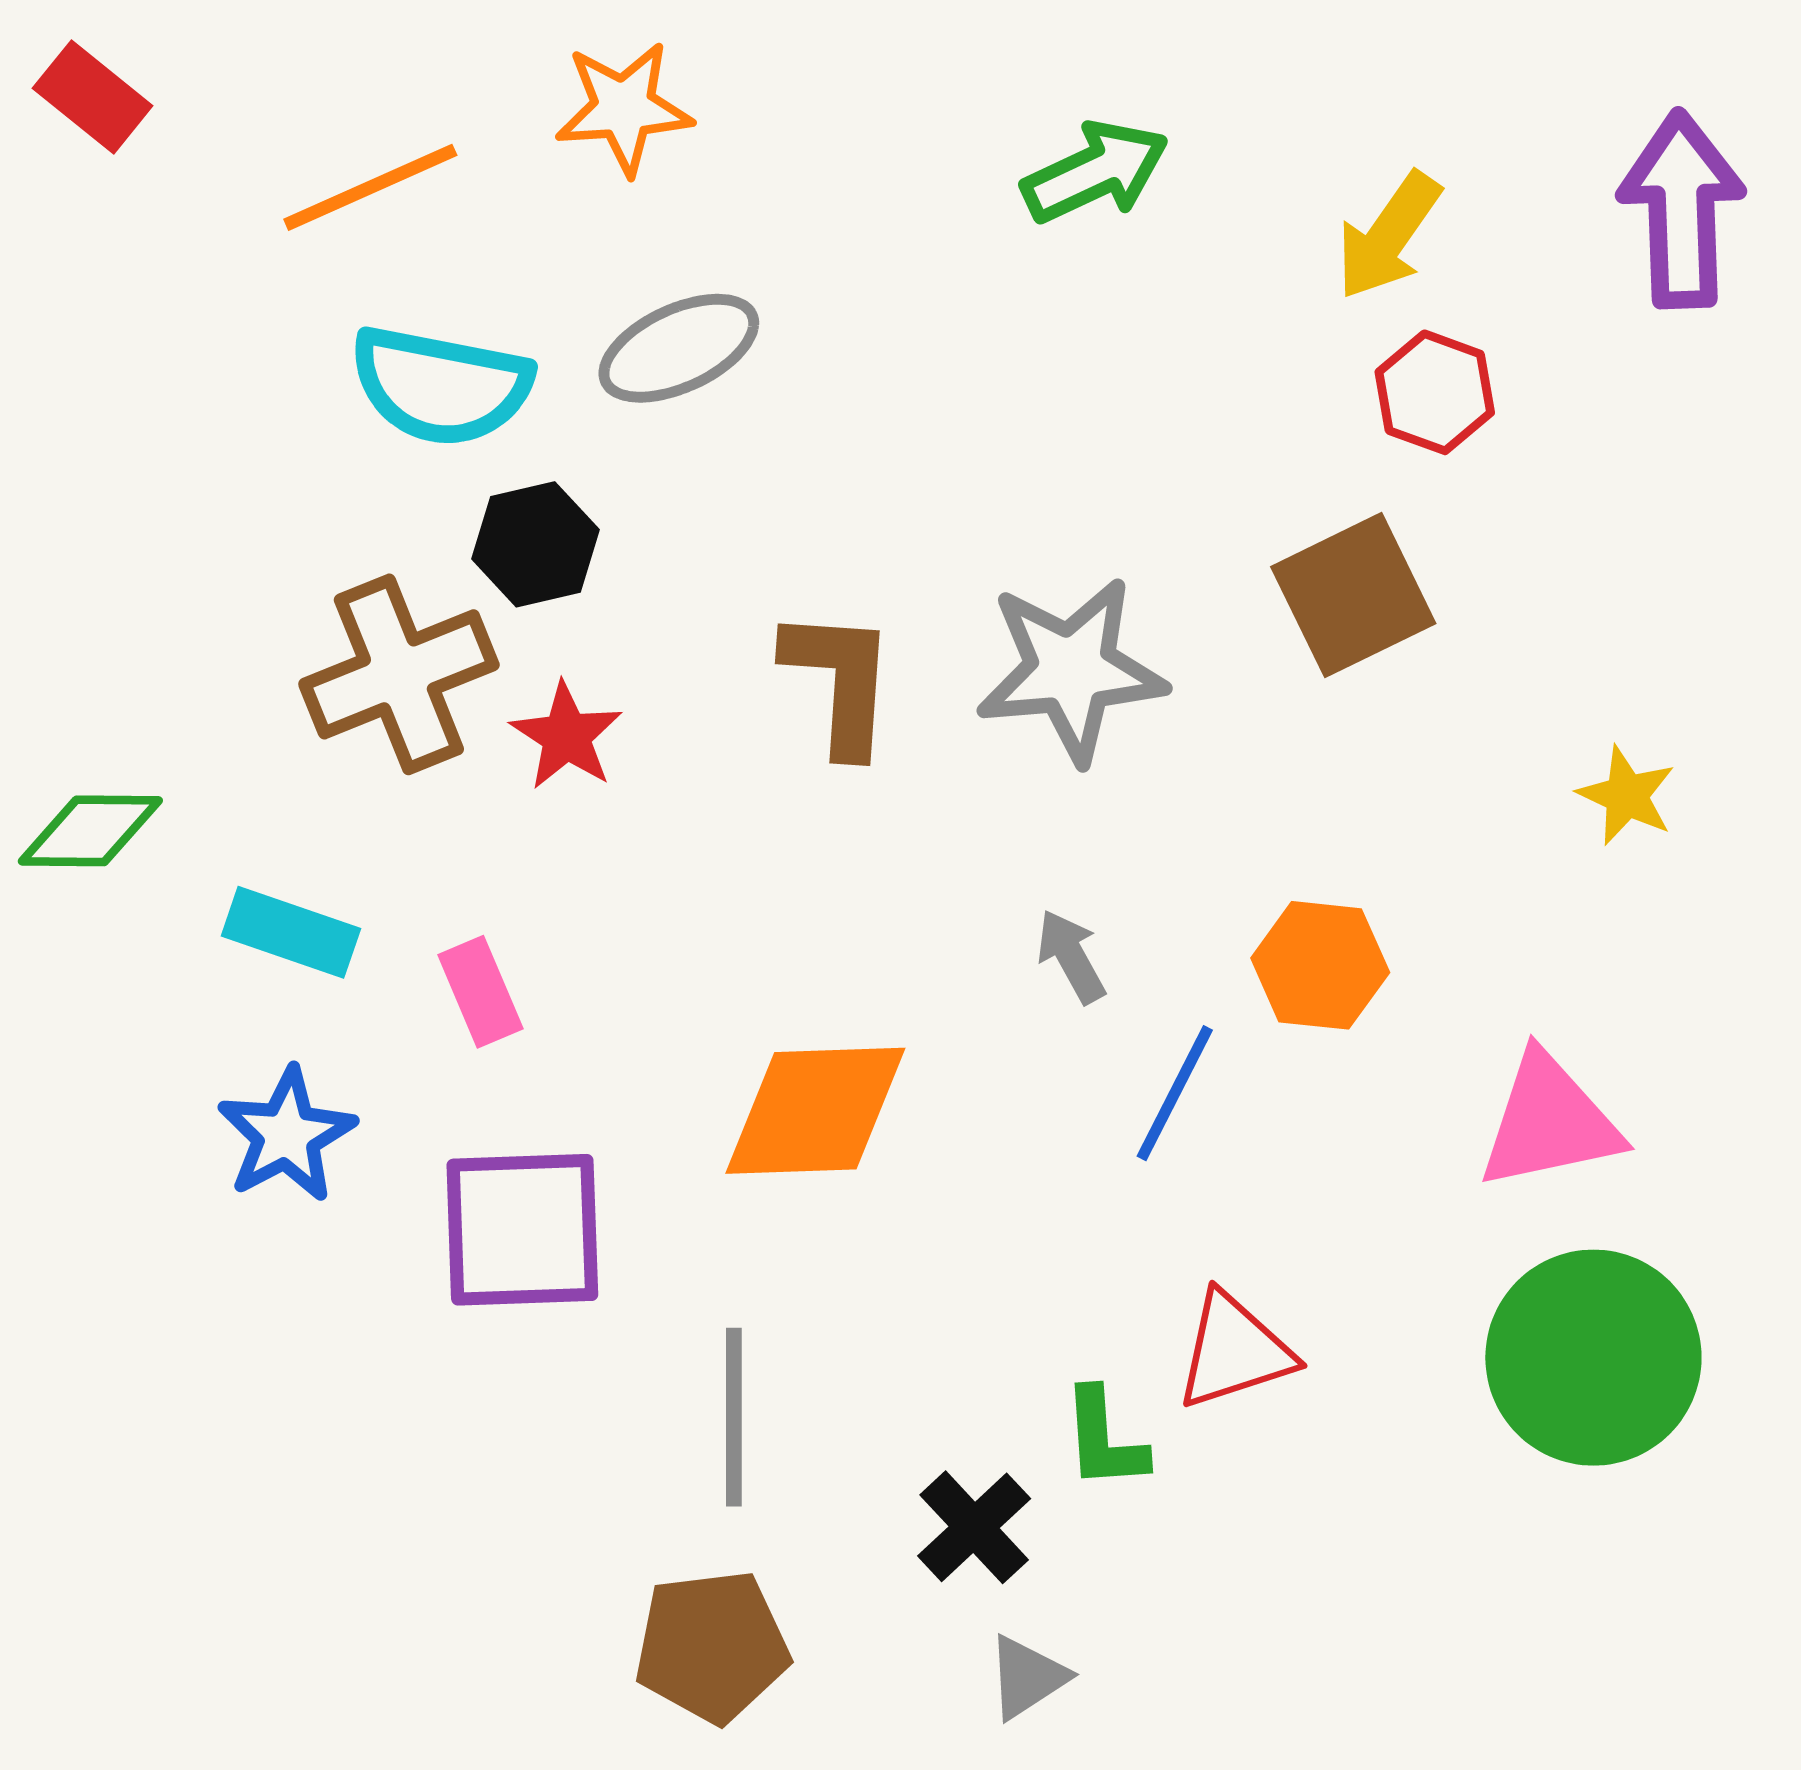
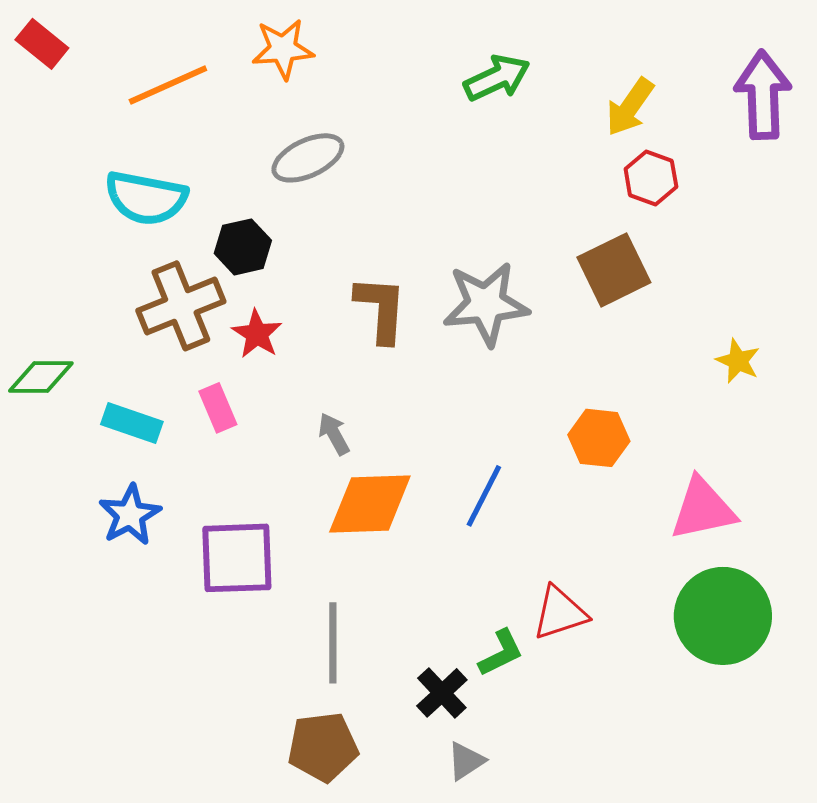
cyan semicircle: (441, 386) -> (146, 198), moved
gray arrow: (1071, 956) -> (334, 434), moved
pink rectangle: (480, 992) -> (218, 408), moved
blue line: (1175, 1093) -> (484, 496), moved
green L-shape: (1104, 1439) -> (501, 653), turned -112

